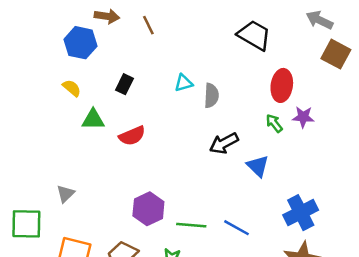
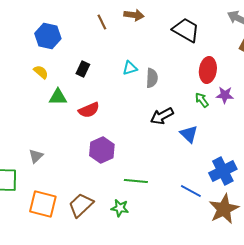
brown arrow: (107, 16) -> (134, 15), moved
purple hexagon: (148, 209) -> (102, 150), moved
blue line: (236, 228) -> (191, 191), moved

